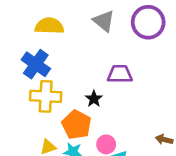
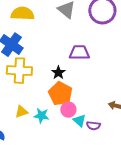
orange pentagon: (77, 125) -> (60, 94), moved

